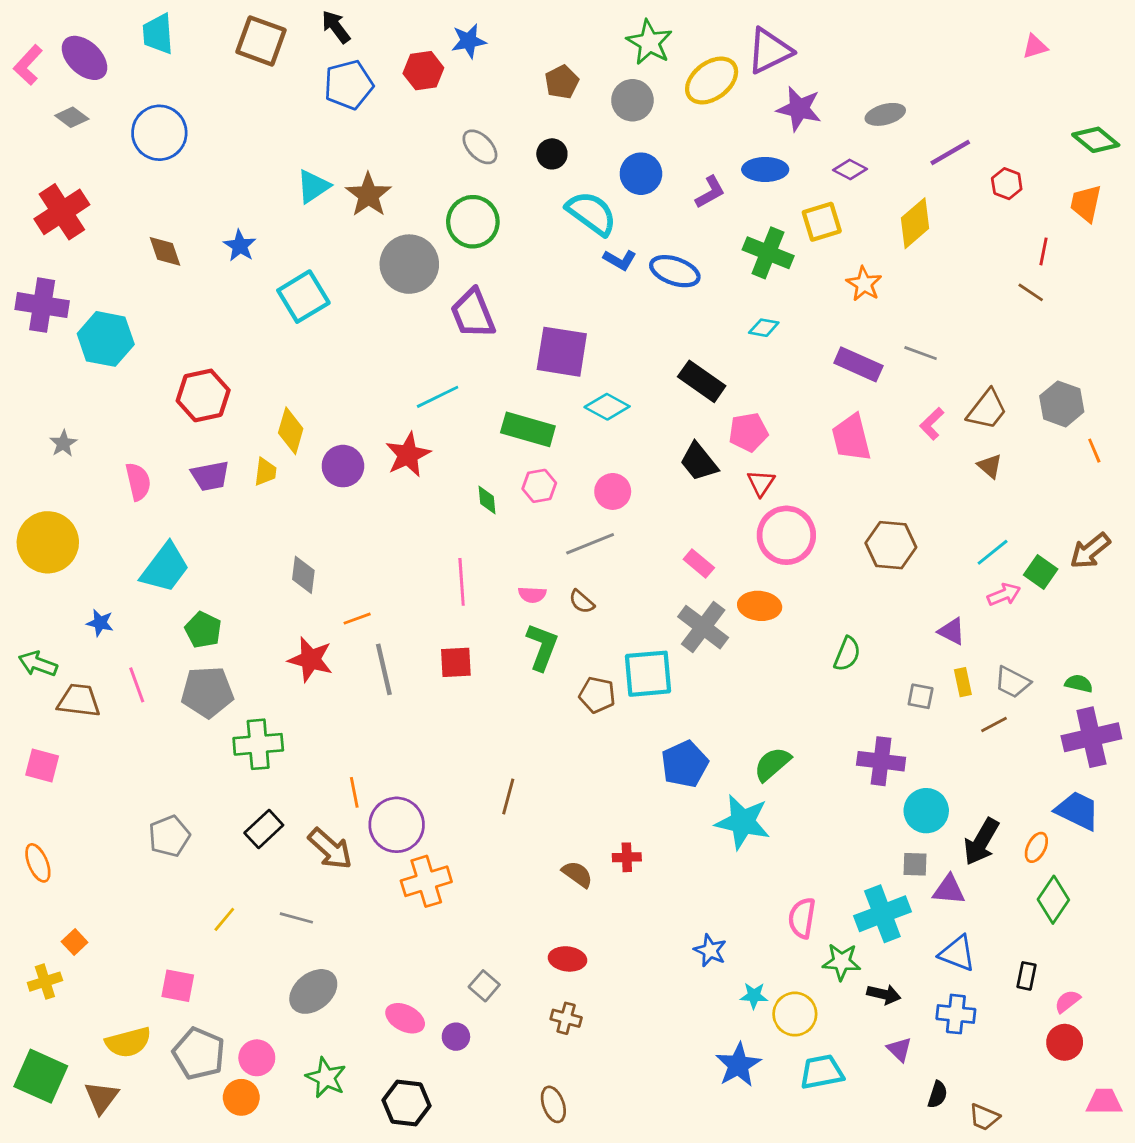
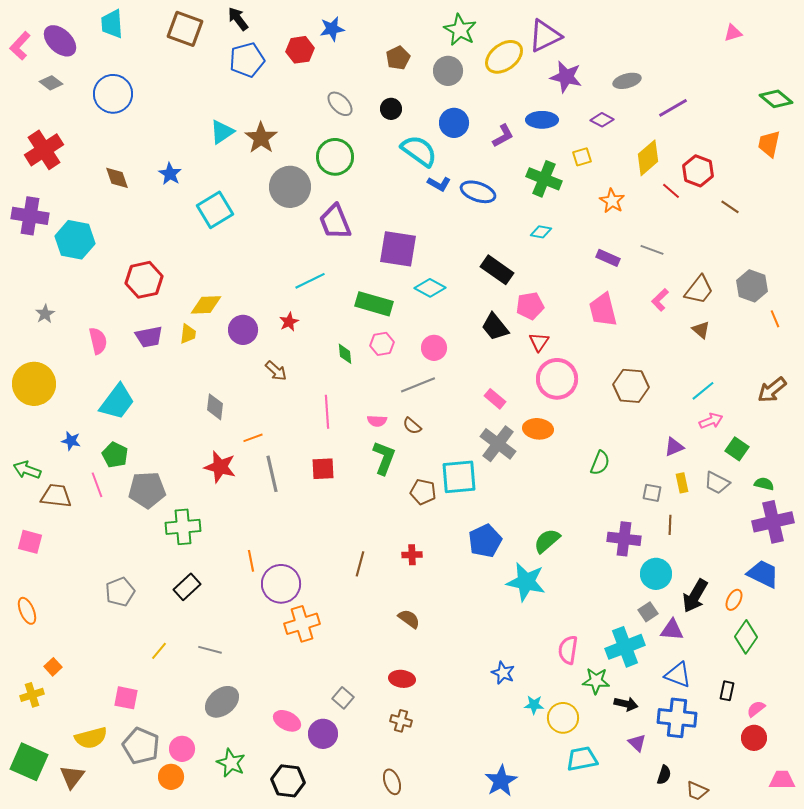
red hexagon: (1007, 184) -> (698, 171), moved, size x1.4
yellow square: (822, 222) -> (582, 157), size x0.7
red line: (1043, 251) -> (671, 191), moved, turned -60
purple rectangle: (858, 364) -> (608, 258), size x0.7
yellow diamond: (291, 431) -> (206, 305), turned 72
red star: (408, 455) -> (289, 322), size x0.6
green square: (1041, 572) -> (737, 449), moved
green pentagon: (203, 630) -> (115, 455), moved
purple triangle: (952, 631) -> (674, 447), turned -50
brown line: (994, 725) -> (670, 525), moved, turned -60
brown arrow: (330, 849) -> (276, 371), moved, size x0.7
red cross: (627, 857) -> (412, 555), moved
gray square: (915, 864) -> (648, 612), turned -36
blue cross: (956, 1014) -> (677, 718), size x1.4
purple circle: (456, 1037) -> (323, 734), size x1.5
blue star: (738, 1065) -> (501, 781), moved

